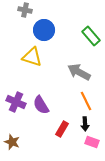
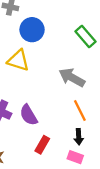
red rectangle: (62, 129) -> (42, 145), moved
pink rectangle: (92, 142) -> (75, 157), moved

